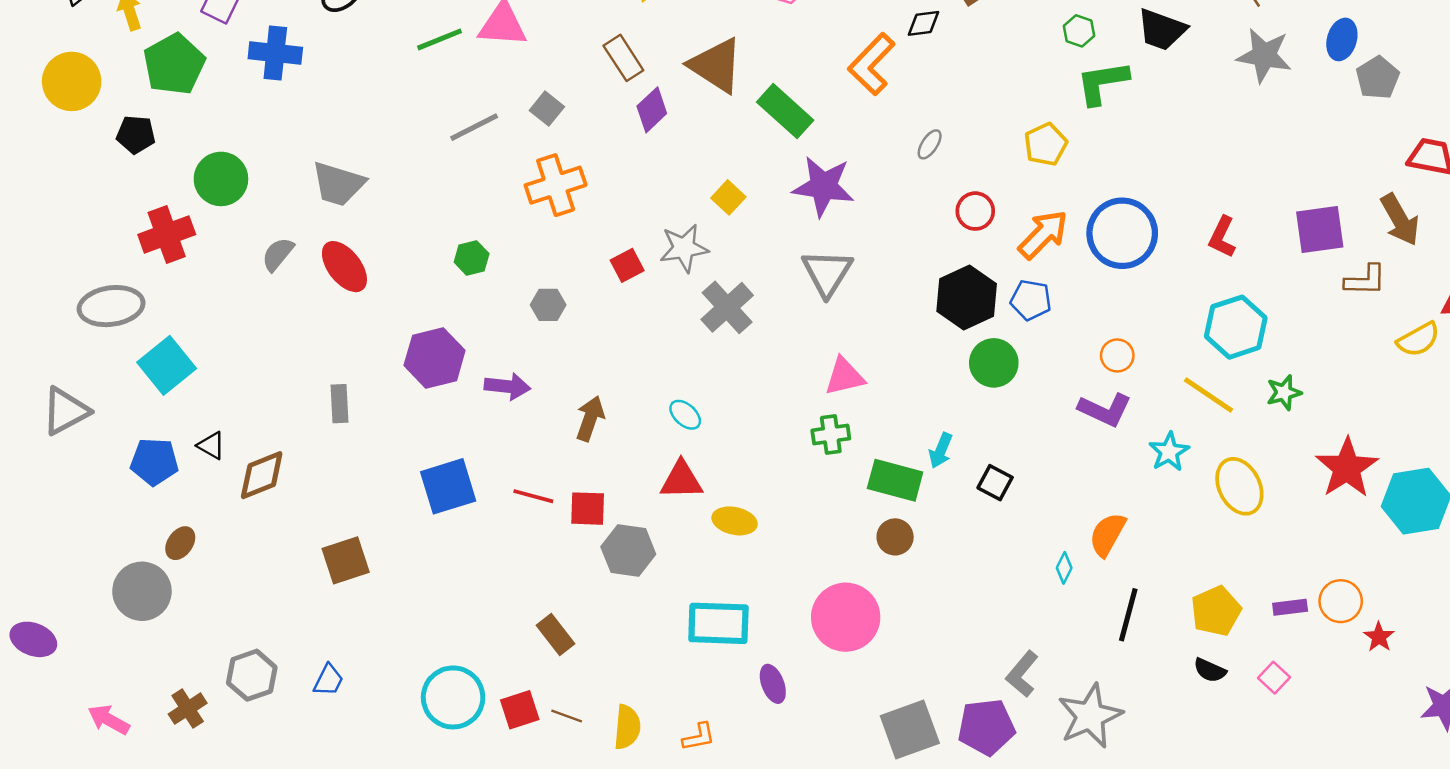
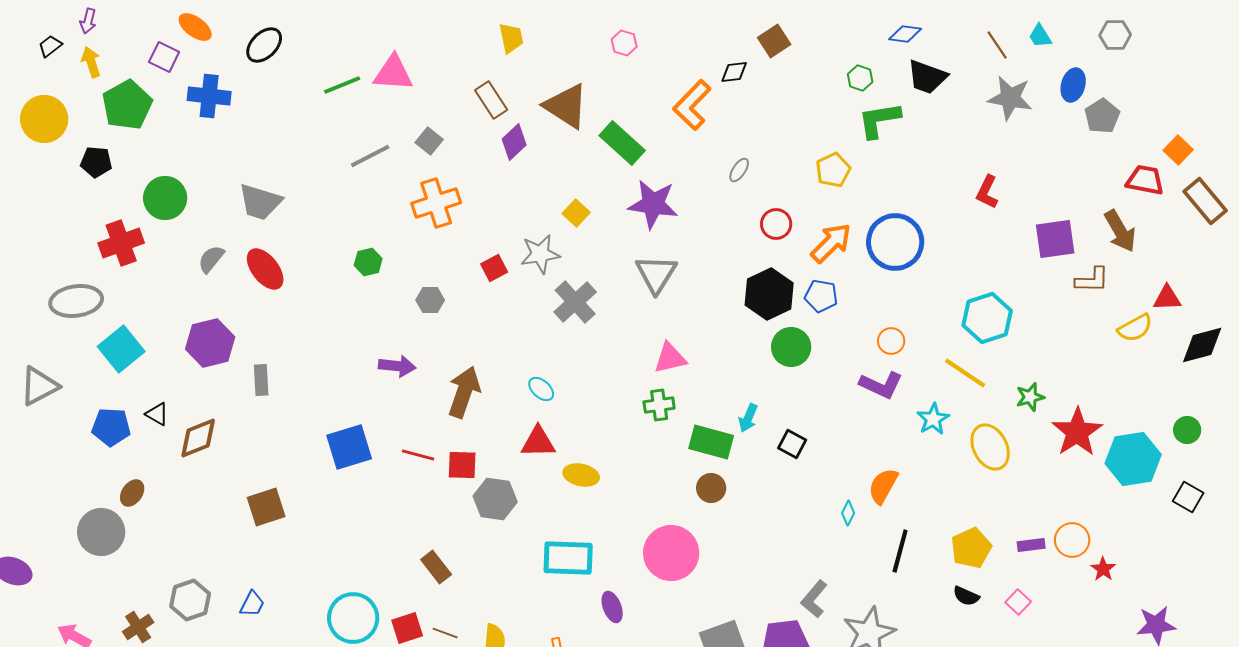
red L-shape: (1222, 237) -> (987, 192), moved
purple hexagon: (435, 358) -> (210, 343), moved
green star: (1284, 393) -> (1030, 397), moved
brown arrow: (590, 418) -> (464, 392), size x1.4

